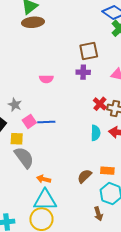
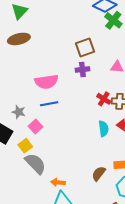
brown ellipse: (33, 22) -> (19, 39), moved
pink semicircle: (46, 79) -> (46, 82), size x1.6
blue line: (46, 122) -> (49, 104), moved
yellow square: (17, 139) -> (25, 146), turned -32

